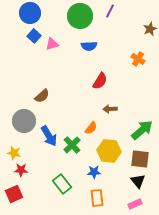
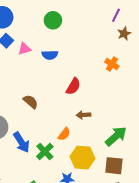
purple line: (110, 11) -> (116, 15), moved
green circle: (80, 16) -> (53, 20), size x0.7
blue semicircle: (89, 46) -> (50, 55), moved
brown semicircle: (42, 96) -> (31, 102), moved, turned -98

